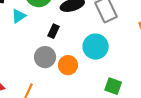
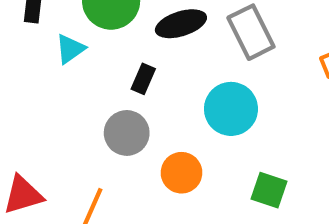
orange circle: (68, 65) -> (181, 173), moved

